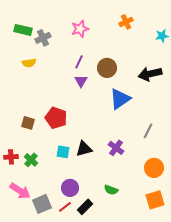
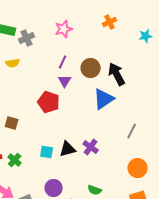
black arrow: (150, 74) -> (117, 74), moved, turned 75
red pentagon: (56, 118) -> (49, 102), moved
purple cross: (116, 148) -> (91, 147), moved

